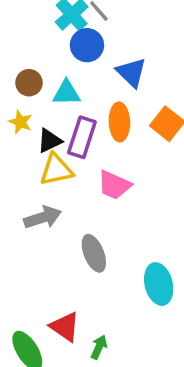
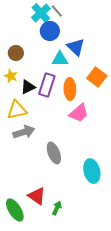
cyan triangle: (67, 93) -> (60, 59), moved
orange ellipse: (119, 122) -> (70, 89), moved
yellow triangle: (56, 170) -> (17, 110), moved
pink trapezoid: (114, 185) -> (79, 113), moved, turned -65

